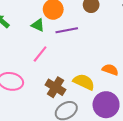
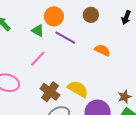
purple line: (67, 30) -> (65, 38), turned 35
orange semicircle: (110, 70) -> (102, 50), moved

